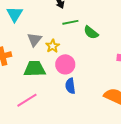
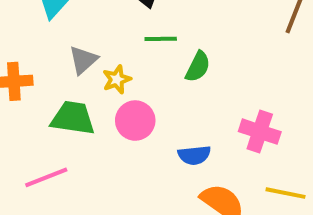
green semicircle: (91, 32) -> (198, 67), turned -112
blue semicircle: (70, 86) -> (194, 155), moved, turned -98

